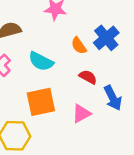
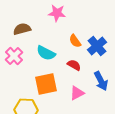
blue cross: (106, 38) -> (97, 46), moved
red semicircle: (88, 77) -> (74, 65), moved

